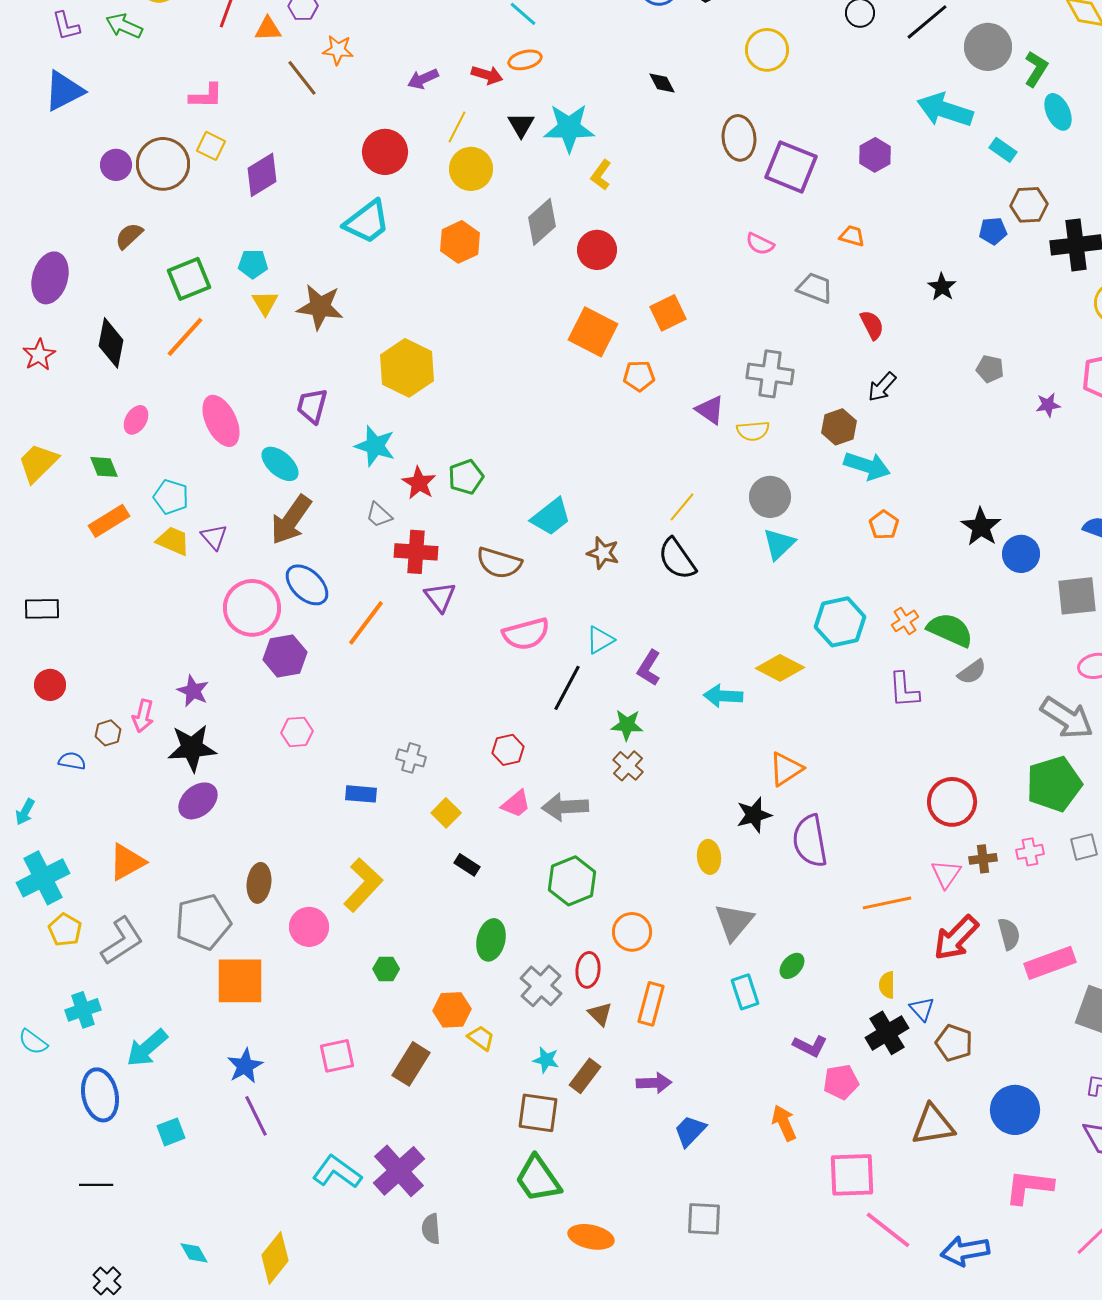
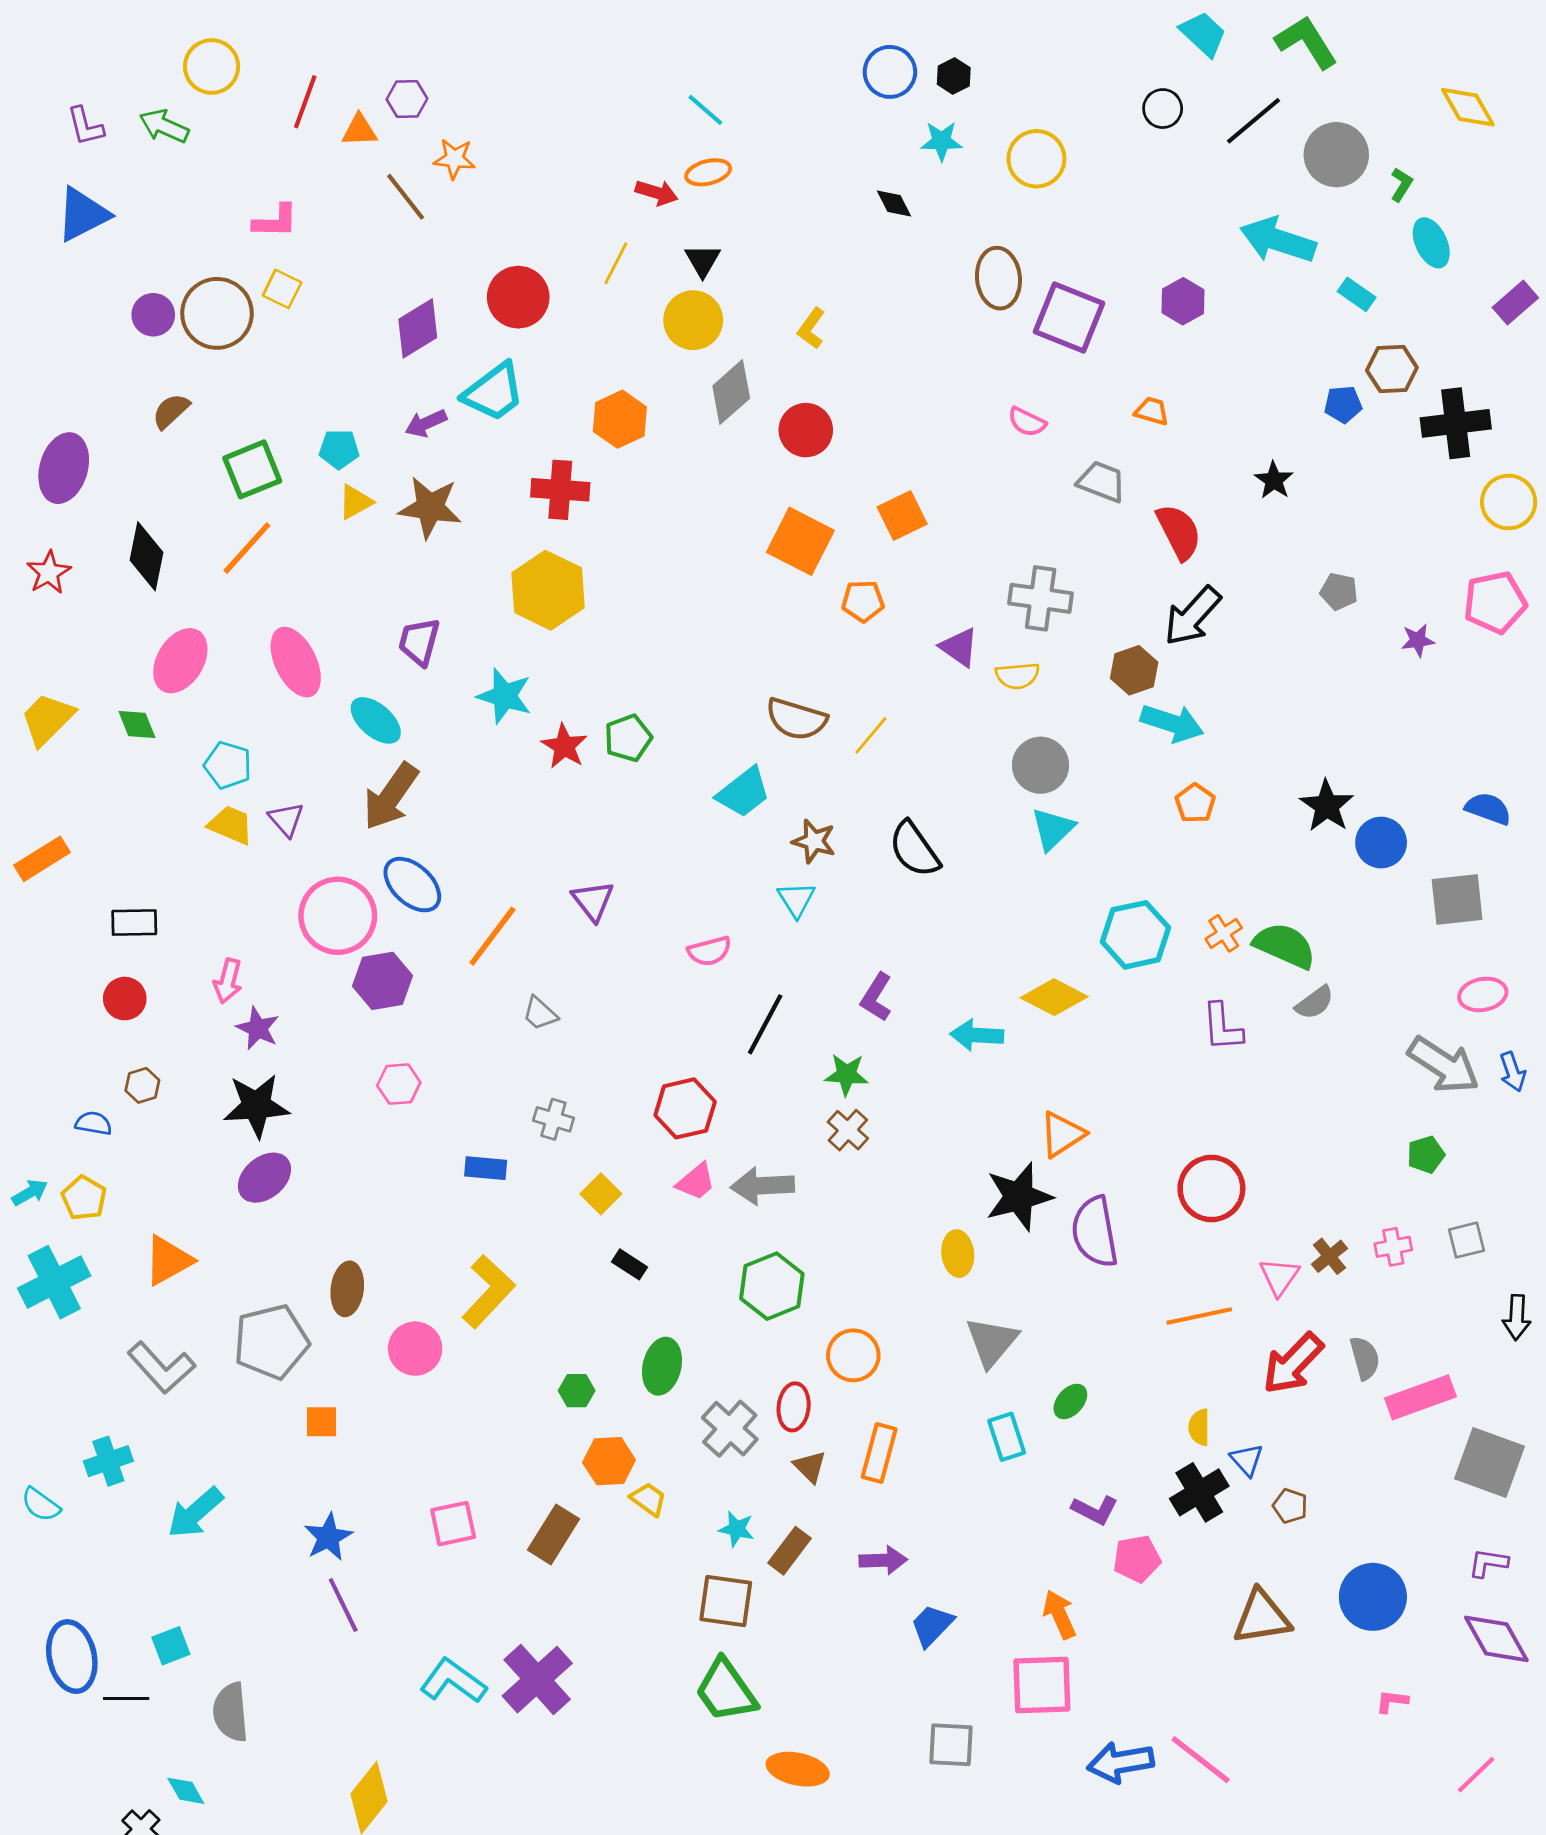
green L-shape: (1036, 69) -> (1401, 185), size x0.7
purple arrow: (423, 79) -> (426, 423), moved
cyan star: (569, 128) -> (941, 141), moved, size x0.6
yellow circle: (471, 169) -> (693, 320), moved
purple diamond: (262, 175) -> (418, 328), moved
yellow triangle: (265, 303) -> (355, 502), turned 32
red semicircle: (872, 325) -> (1179, 532), size x1.4
black arrow: (882, 387) -> (1192, 616), size x1.5
pink ellipse: (136, 420) -> (180, 661), size x1.6
yellow line: (682, 507) -> (871, 735), moved
gray trapezoid: (379, 515) -> (540, 1013), moved
orange rectangle: (109, 521) -> (42, 859), moved
red cross: (416, 552) -> (560, 490), moved
brown semicircle: (499, 563) -> (796, 719), moved
black rectangle: (42, 609) -> (134, 923), moved
pink semicircle: (526, 634) -> (709, 951), size x0.7
cyan triangle: (600, 640) -> (796, 899), moved, turned -32
red circle: (50, 685) -> (125, 999), moved
pink arrow: (143, 716) -> (228, 981), moved
red hexagon: (508, 750) -> (685, 1108), size x1.4
green pentagon: (1054, 784) -> (1426, 1155), size x0.5
red circle: (952, 802) -> (1211, 1188), moved
cyan arrow: (25, 812) -> (30, 1193), turned -148
black star: (754, 815) -> (1019, 1197), size x1.4
brown cross: (983, 859) -> (1329, 1256), turned -32
yellow pentagon: (65, 930) -> (84, 1198), moved
gray L-shape: (122, 941) -> (161, 1368), turned 81
green hexagon: (386, 969) -> (577, 1391), moved
orange square: (240, 981) -> (321, 1422), size x0.5
brown pentagon: (954, 1043) -> (1290, 1506), size x0.7
blue ellipse: (100, 1095) -> (72, 1657), moved
cyan square: (171, 1132) -> (171, 1646), moved
pink square: (852, 1175) -> (1042, 1685), moved
pink L-shape: (1029, 1187) -> (1392, 1701), size x0.5
gray semicircle: (431, 1229) -> (231, 1712), moved, size x1.4
blue arrow: (965, 1251) -> (1121, 1762), moved
cyan diamond: (194, 1253) -> (186, 1791), moved

